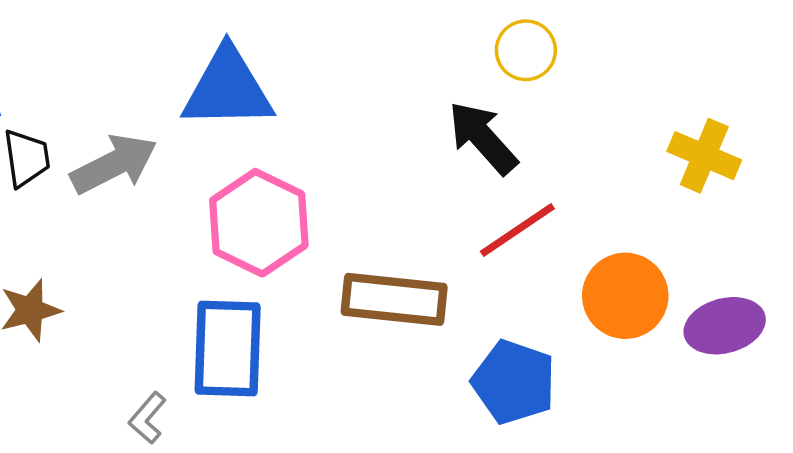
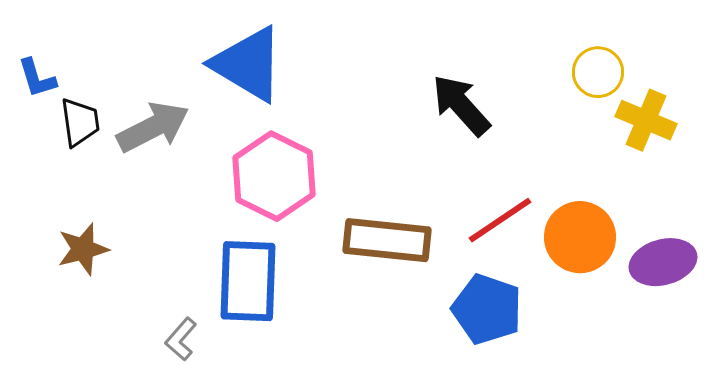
yellow circle: (526, 50) -> (598, 72), moved
blue triangle: (228, 89) -> (248, 64), turned 32
red line: (517, 230) -> (500, 220), moved

